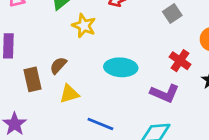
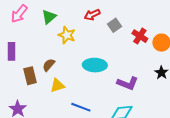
gray square: (172, 14) -> (115, 25), moved
red cross: (180, 61) -> (140, 36), moved

